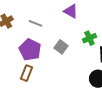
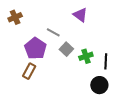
gray line: (35, 23) -> (53, 32), moved
green cross: (89, 38) -> (86, 56), moved

